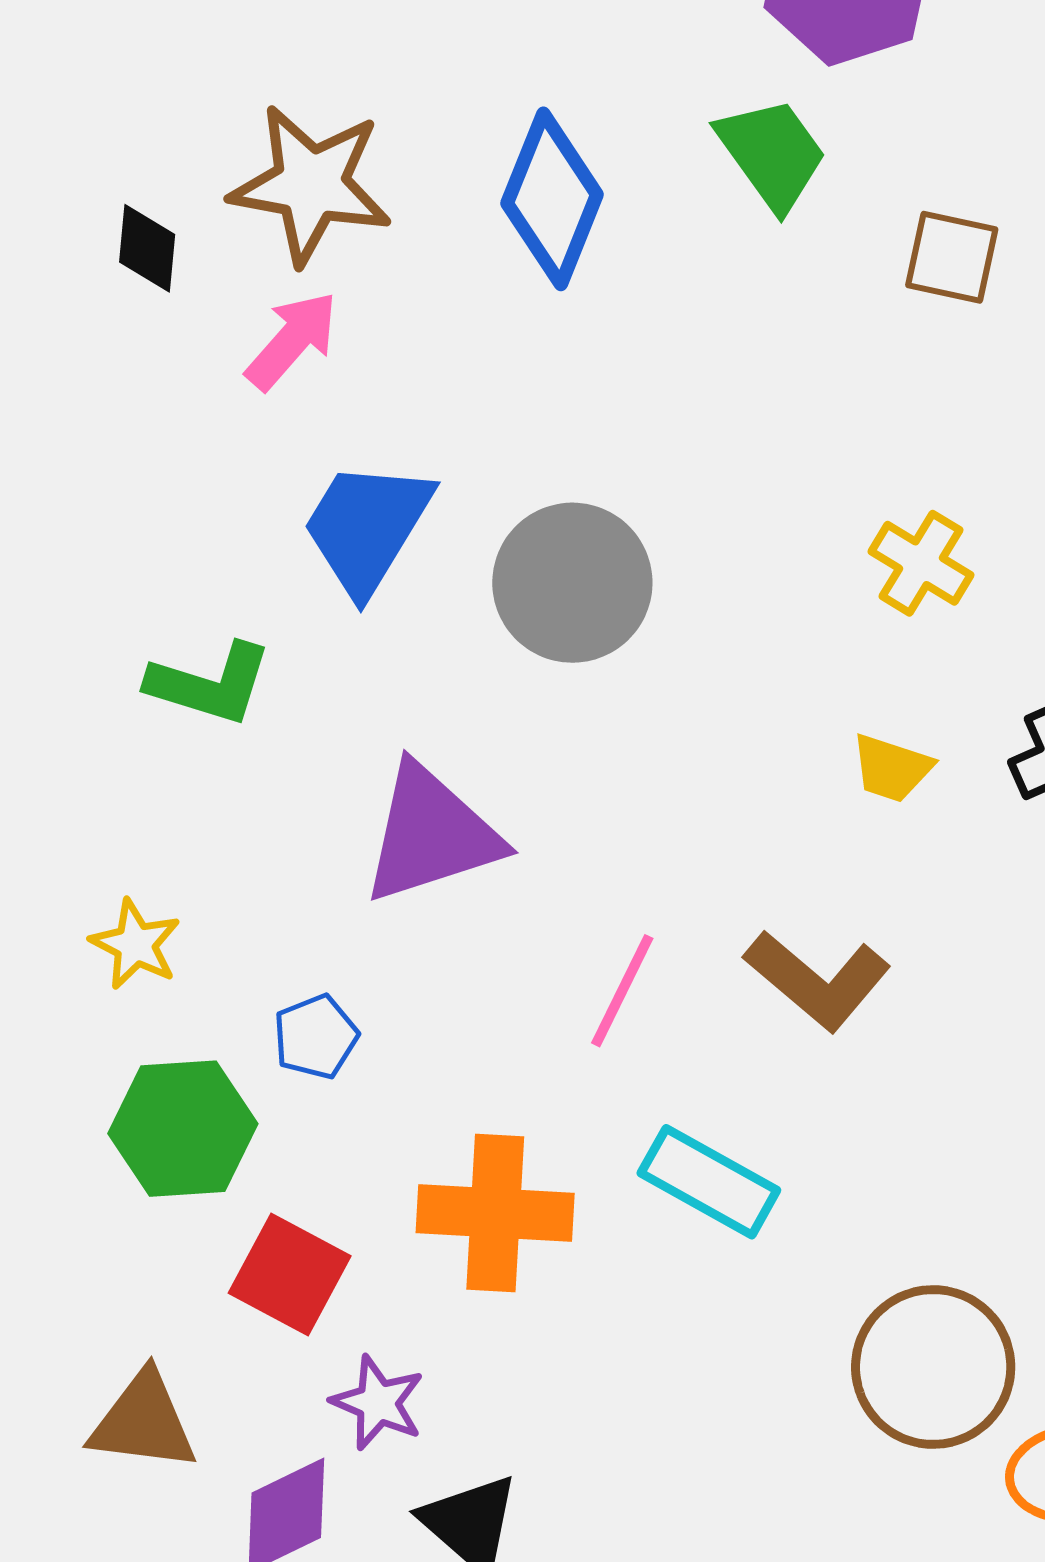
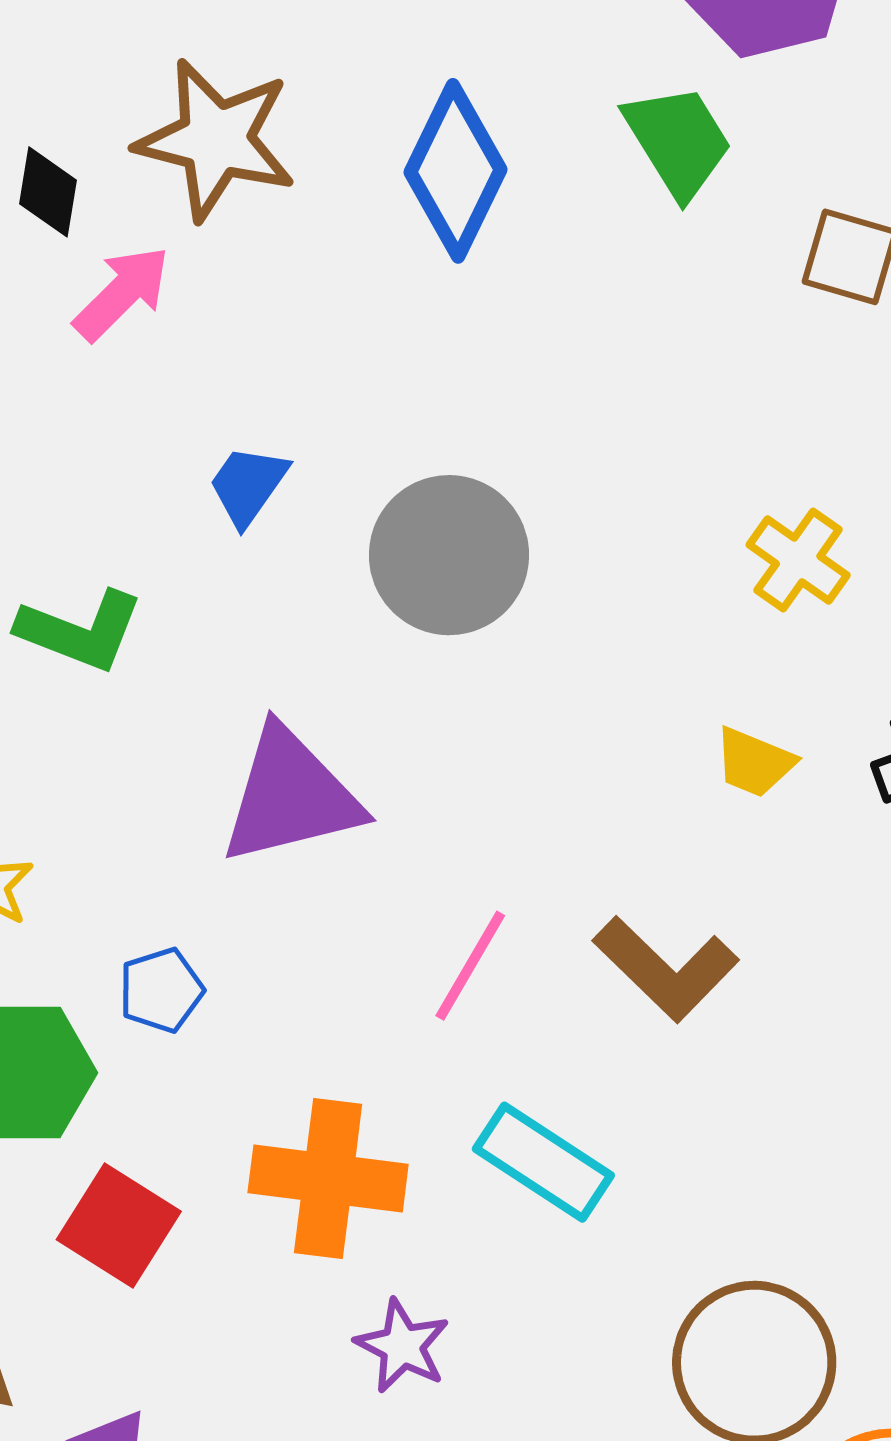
pink arrow: (292, 341) -> (122, 293), moved
blue trapezoid: (367, 527) -> (248, 485), size x0.6
purple star: (378, 1403) -> (402, 1346), moved

